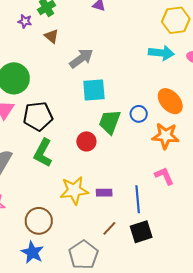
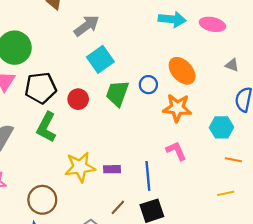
cyan square: (94, 90) -> (100, 59), turned -30
red circle: (86, 141) -> (78, 99), moved

